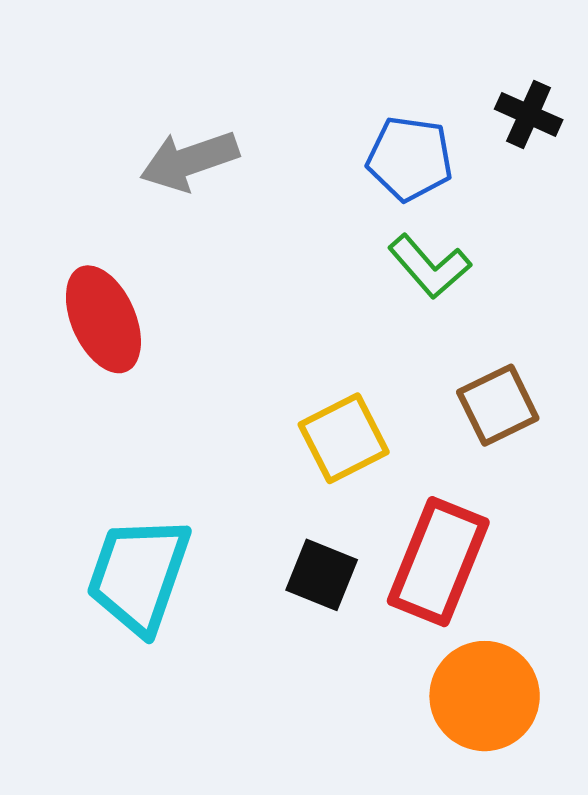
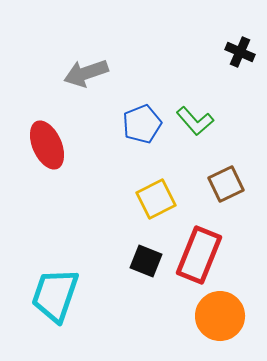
blue pentagon: (410, 158) -> (142, 124), moved, turned -30
cyan trapezoid: (139, 575) -> (55, 295), moved

